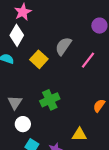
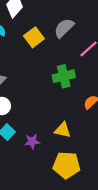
green cross: (50, 100) -> (64, 76), moved

